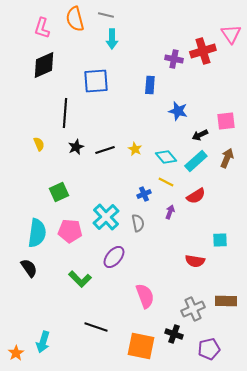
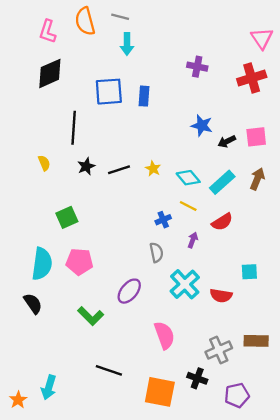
red cross: (203, 51) -> (252, 78), moved
blue rectangle: (150, 85) -> (144, 96), moved
black arrow: (200, 135) -> (227, 141), moved
cyan cross: (106, 217) -> (185, 284), moved

